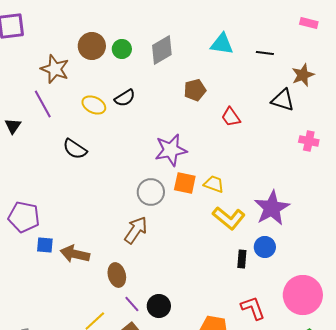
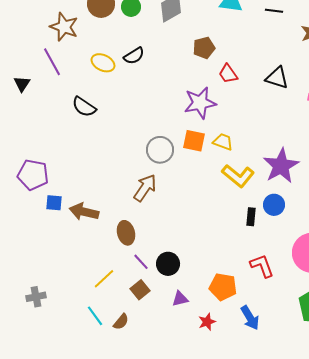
black triangle: (283, 100) -> (277, 78), moved
red trapezoid: (231, 117) -> (228, 74), moved
purple star: (171, 150) -> (200, 103), moved

